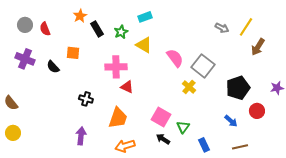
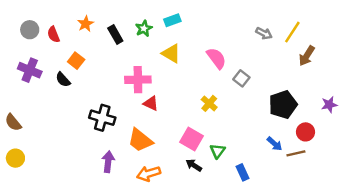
orange star: (80, 16) -> (86, 24), moved
green star: (121, 32) -> (144, 29), moved
orange square: (73, 53) -> (76, 61), moved, turned 32
pink semicircle: (175, 58) -> (216, 58), moved
gray square: (203, 66) -> (241, 78), size x0.6
yellow cross: (189, 87) -> (209, 103), moved
black cross: (86, 99) -> (102, 118), size x1.5
orange trapezoid: (118, 118) -> (140, 140), turned 110
purple arrow: (81, 136) -> (108, 162), moved
brown line: (240, 147) -> (296, 153), moved

